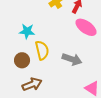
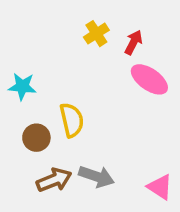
cyan star: (27, 31) -> (22, 86), moved
gray arrow: (72, 59) -> (96, 176), moved

